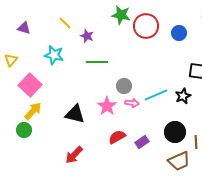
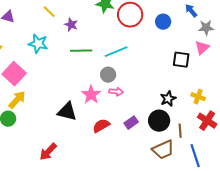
cyan line: (156, 95) -> (116, 52), moved
black star: (183, 96) -> (168, 99), moved
black triangle: (75, 114) -> (67, 112), moved
purple rectangle: (142, 142) -> (131, 123), moved
red arrow: (74, 155) -> (48, 152), moved

